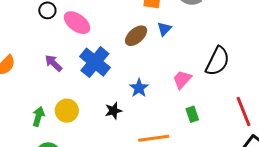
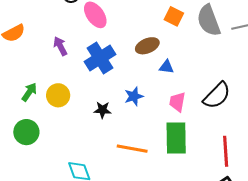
blue triangle: (164, 29) -> (166, 67), moved, turned 35
pink trapezoid: (182, 80) -> (177, 102), turned -50
green rectangle: (192, 114) -> (176, 138), size x2.0

